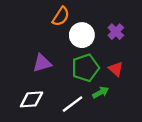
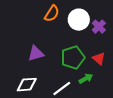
white circle: (82, 35) -> (79, 20), moved

